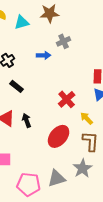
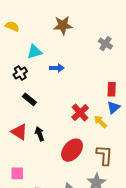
cyan triangle: (22, 22) -> (34, 52), moved
gray cross: (64, 41) -> (105, 44), moved, turned -32
yellow arrow: (87, 118) -> (100, 122), moved

